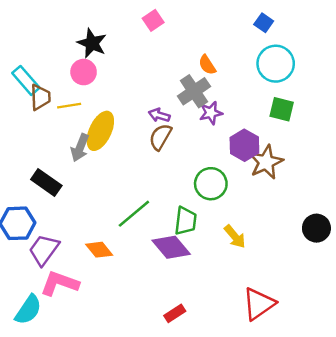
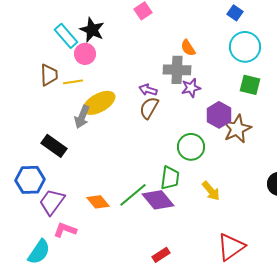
cyan rectangle: (26, 80) -> (66, 36), moved
gray cross: (194, 91) -> (177, 70), turned 36
yellow ellipse: (100, 131) -> (99, 103), turned 36
green line: (134, 214) -> (133, 195), moved
pink L-shape: (60, 283) -> (65, 230), size x0.7

